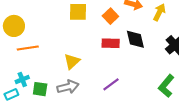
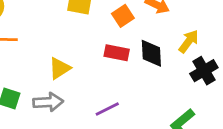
yellow arrow: (159, 12) -> (189, 41), moved

